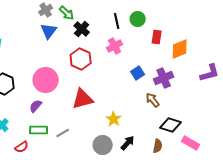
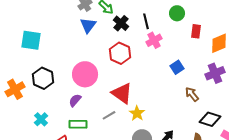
black line: (117, 21) -> (146, 21), moved
purple cross: (164, 78) -> (215, 73), moved
red triangle: (83, 99) -> (122, 93), turned 50
yellow star: (114, 119) -> (137, 113), moved
gray line: (63, 133) -> (109, 115), moved

